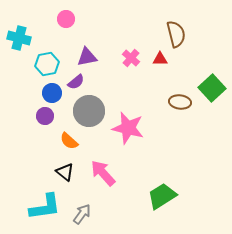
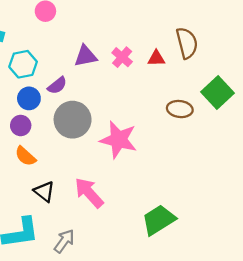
brown semicircle: (176, 34) -> (187, 43), moved
purple triangle: (87, 57) -> (86, 56), moved
orange semicircle: (69, 141) -> (25, 156), moved

